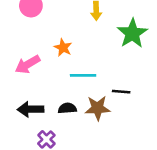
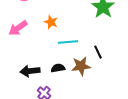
pink arrow: (28, 64) -> (18, 28), moved
black line: (121, 92) -> (98, 52), turned 64

